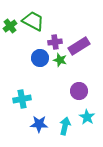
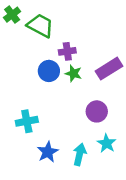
green cross: (10, 26) -> (12, 15), moved
purple rectangle: (79, 46) -> (109, 69), moved
blue star: (39, 124) -> (48, 152), turned -30

